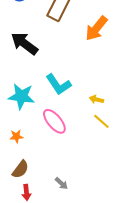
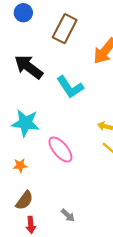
cyan L-shape: (58, 84) -> (70, 87), moved

